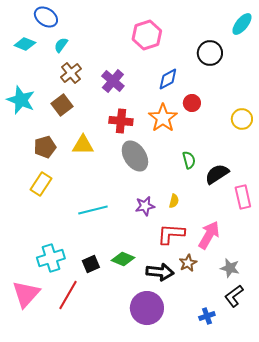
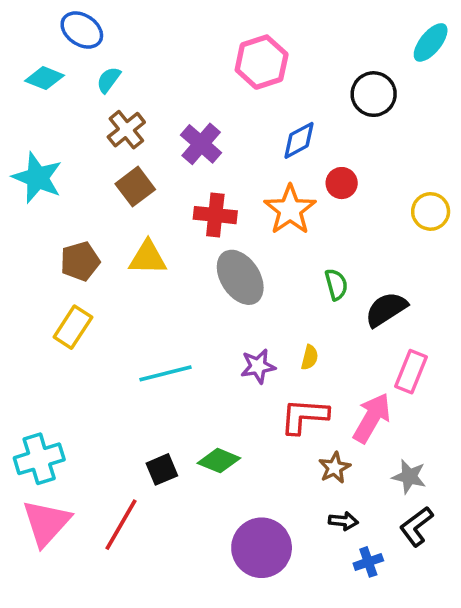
brown square: (62, 105) -> (135, 187), moved
pink rectangle: (243, 197) -> (411, 372), moved, turned 35
cyan cross: (51, 258) -> (39, 459), moved
black arrow: (160, 272) -> (343, 521), moved, size x0.6

